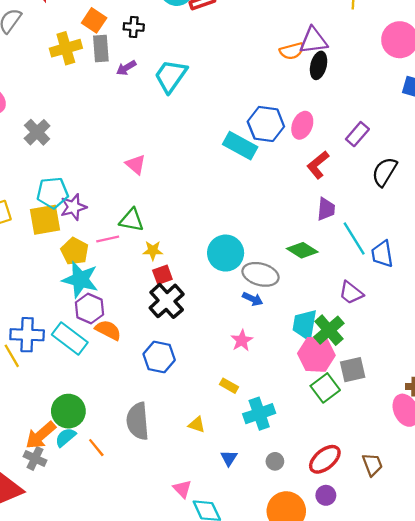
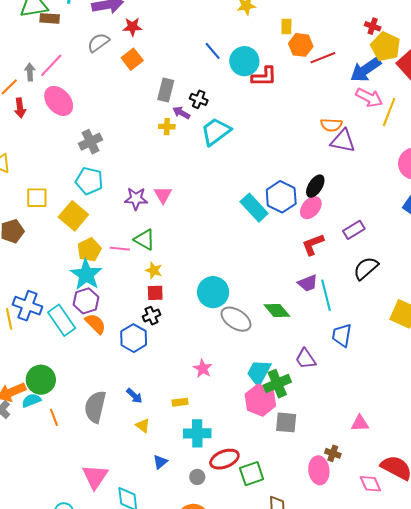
orange square: (94, 20) -> (132, 59), moved
black cross: (134, 27) -> (199, 99), moved
yellow cross: (66, 48) -> (167, 127), moved, size x0.6
orange semicircle: (292, 51) -> (331, 125), moved
black ellipse: (319, 65) -> (315, 186), moved
purple arrow: (126, 68) -> (181, 113), turned 42
cyan pentagon: (53, 193) -> (89, 181), moved
purple star: (73, 207) -> (136, 199), moved
purple trapezoid: (326, 209) -> (308, 283), turned 45
yellow square: (45, 220) -> (73, 216), turned 32
cyan line: (354, 239) -> (326, 295), moved
blue arrow: (253, 299) -> (134, 396), moved
black cross: (167, 301) -> (151, 316), size x0.6
pink star: (242, 340) -> (203, 368), turned -30
blue hexagon: (159, 357) -> (134, 338), moved
yellow rectangle: (229, 386) -> (180, 402), turned -56
green square: (325, 388) -> (252, 474), moved
red ellipse: (325, 459) -> (224, 459), moved
pink triangle: (182, 489) -> (95, 477), moved, size x1.6

